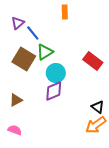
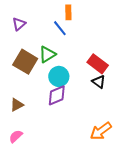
blue line: (33, 33) -> (60, 28), moved
black triangle: (98, 107) -> (99, 82), moved
pink semicircle: (15, 130) -> (16, 136), turned -64

